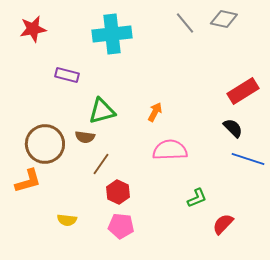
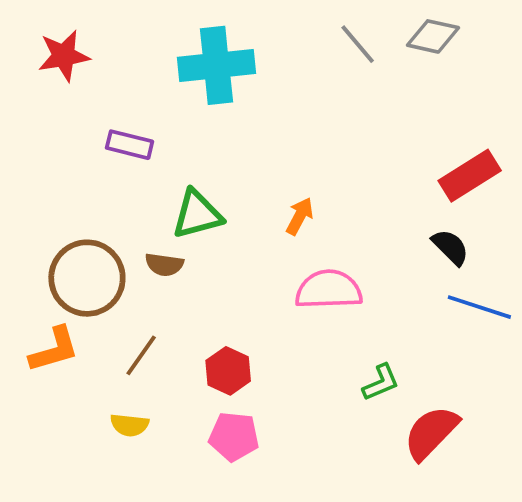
brown line: (101, 164) -> (141, 355), moved
red semicircle: (223, 224) -> (431, 433), size x1.4

